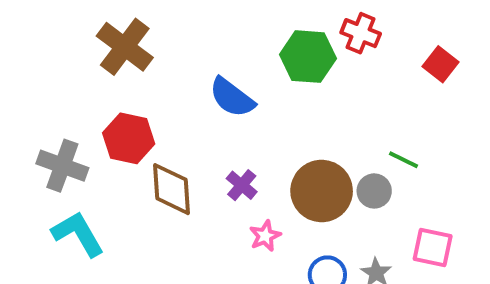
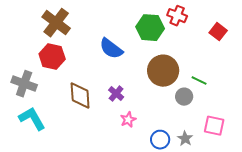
red hexagon: (129, 138) -> (52, 57), moved
brown circle: (322, 191) -> (163, 71), moved

